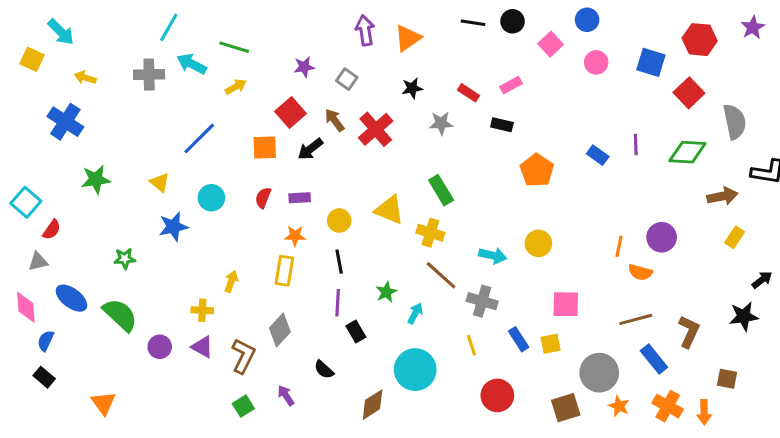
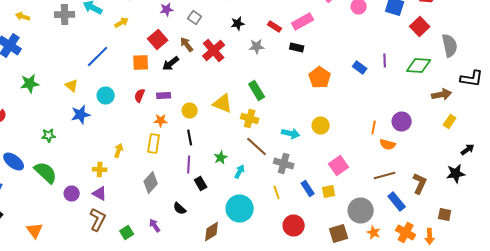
pink rectangle: (511, 85) -> (303, 22), size x1.5
pink square: (566, 304) -> (339, 166), turned -36
brown L-shape: (243, 356) -> (98, 220), moved

